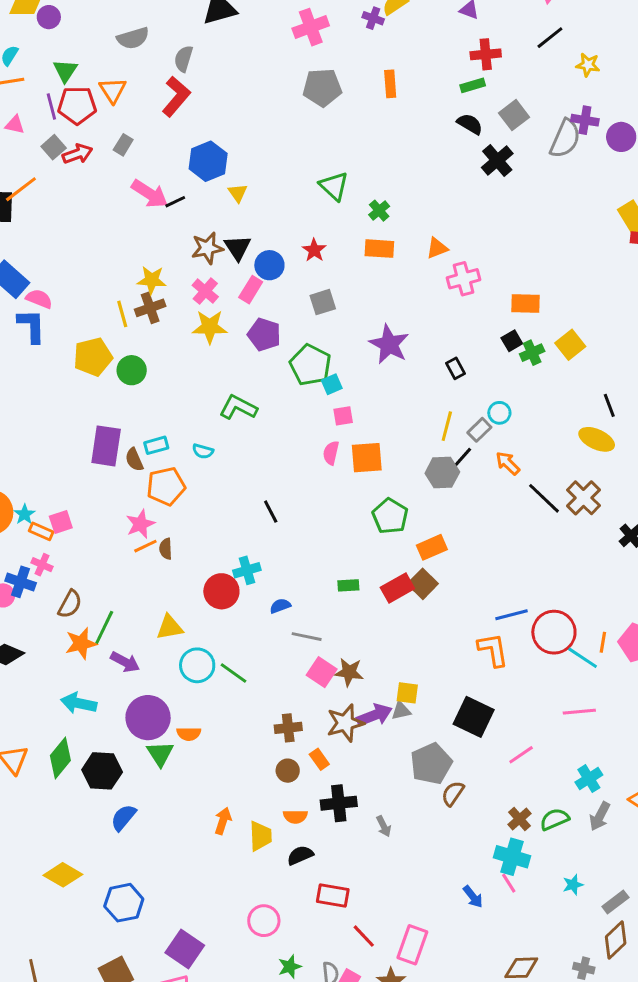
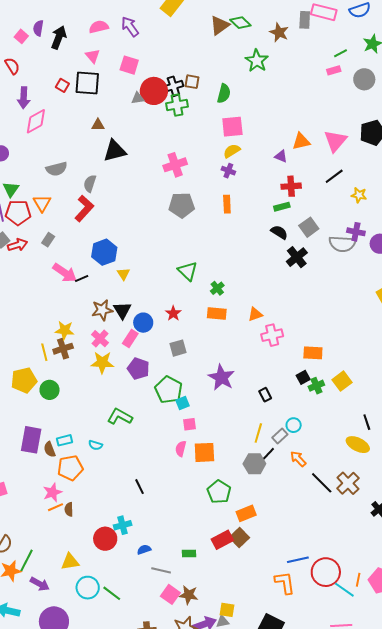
purple cross: (373, 18) -> (228, 171), moved
gray semicircle: (565, 139) -> (342, 244), turned 68
green rectangle: (348, 585) -> (189, 553), moved

